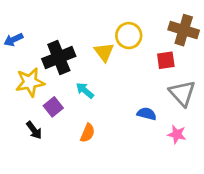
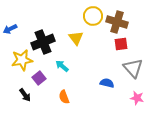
brown cross: (184, 30) -> (117, 22), moved
yellow circle: (129, 36) -> (93, 16), moved
orange semicircle: (88, 133) -> (64, 97), turned 136
pink star: (177, 134) -> (137, 98), moved

